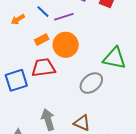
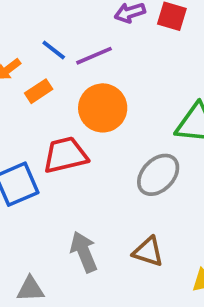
orange rectangle: (42, 40) -> (39, 91), moved

